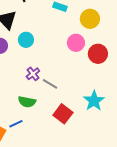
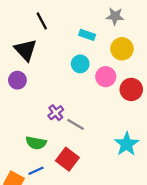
cyan circle: (26, 40) -> (80, 64), moved
green semicircle: (27, 102) -> (36, 143), moved
red square: (63, 114) -> (67, 159), moved

